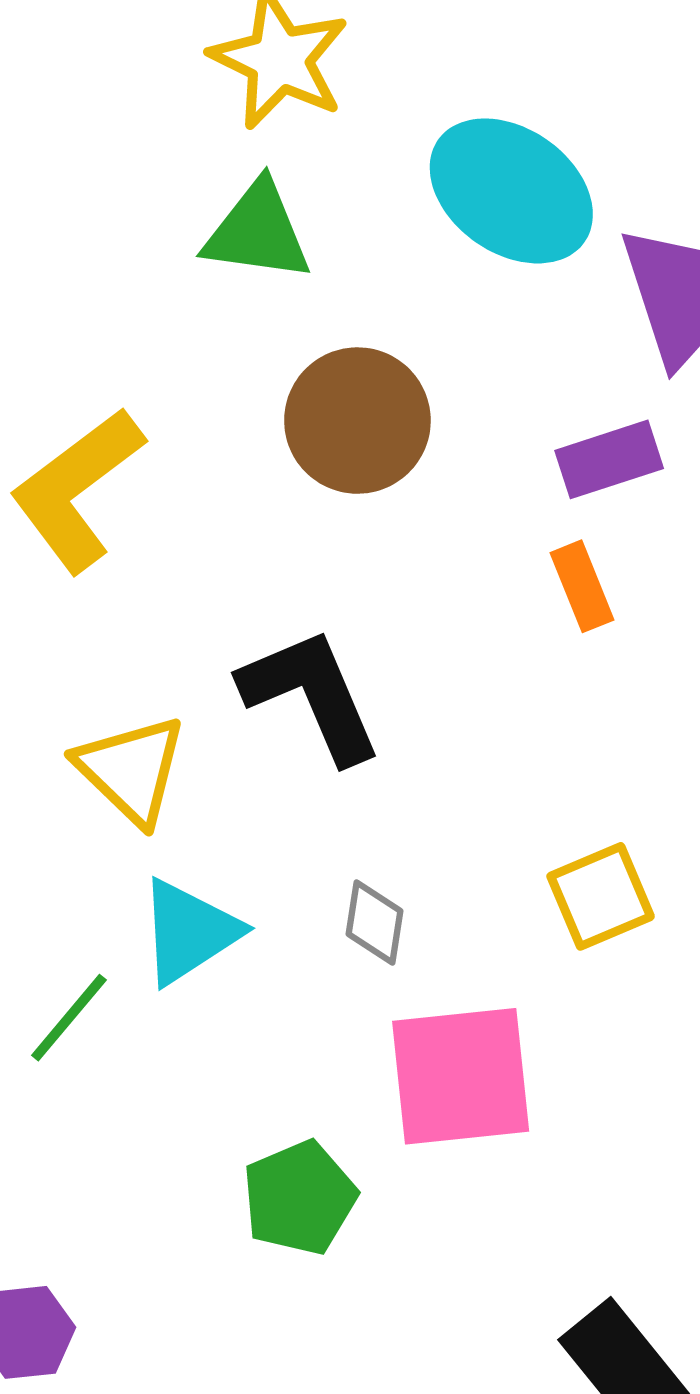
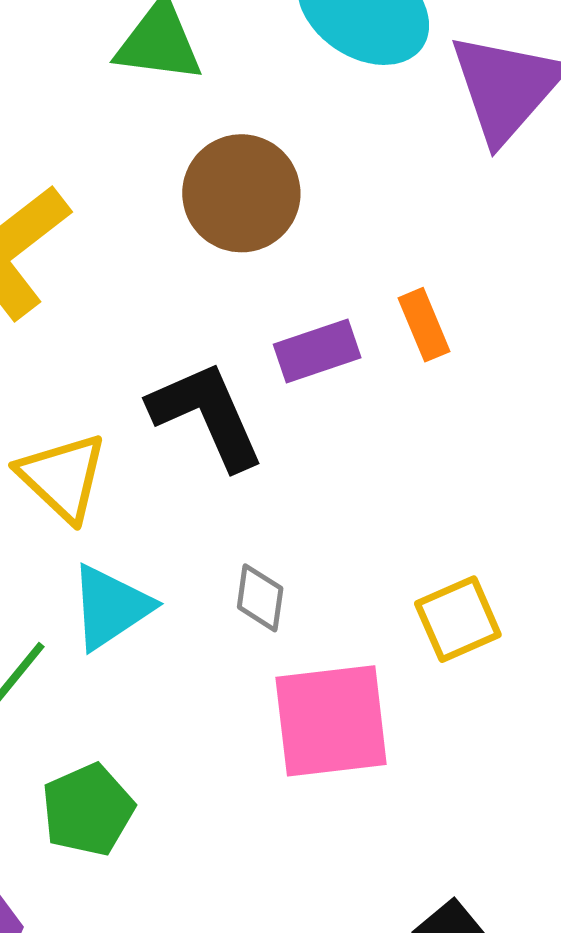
purple rectangle: (609, 459) -> (317, 351), moved
yellow square: (601, 896) -> (458, 619), moved
green pentagon: (299, 1198) -> (88, 810), moved

